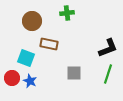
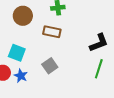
brown rectangle: (49, 44) -> (52, 32), moved
gray square: (74, 73) -> (50, 66), moved, turned -35

